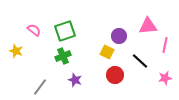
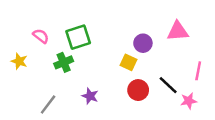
pink line: (165, 45) -> (198, 71), moved
green cross: (63, 56) -> (64, 62), moved
black line: (140, 61) -> (168, 85), moved
pink star: (165, 78) -> (189, 101), moved

